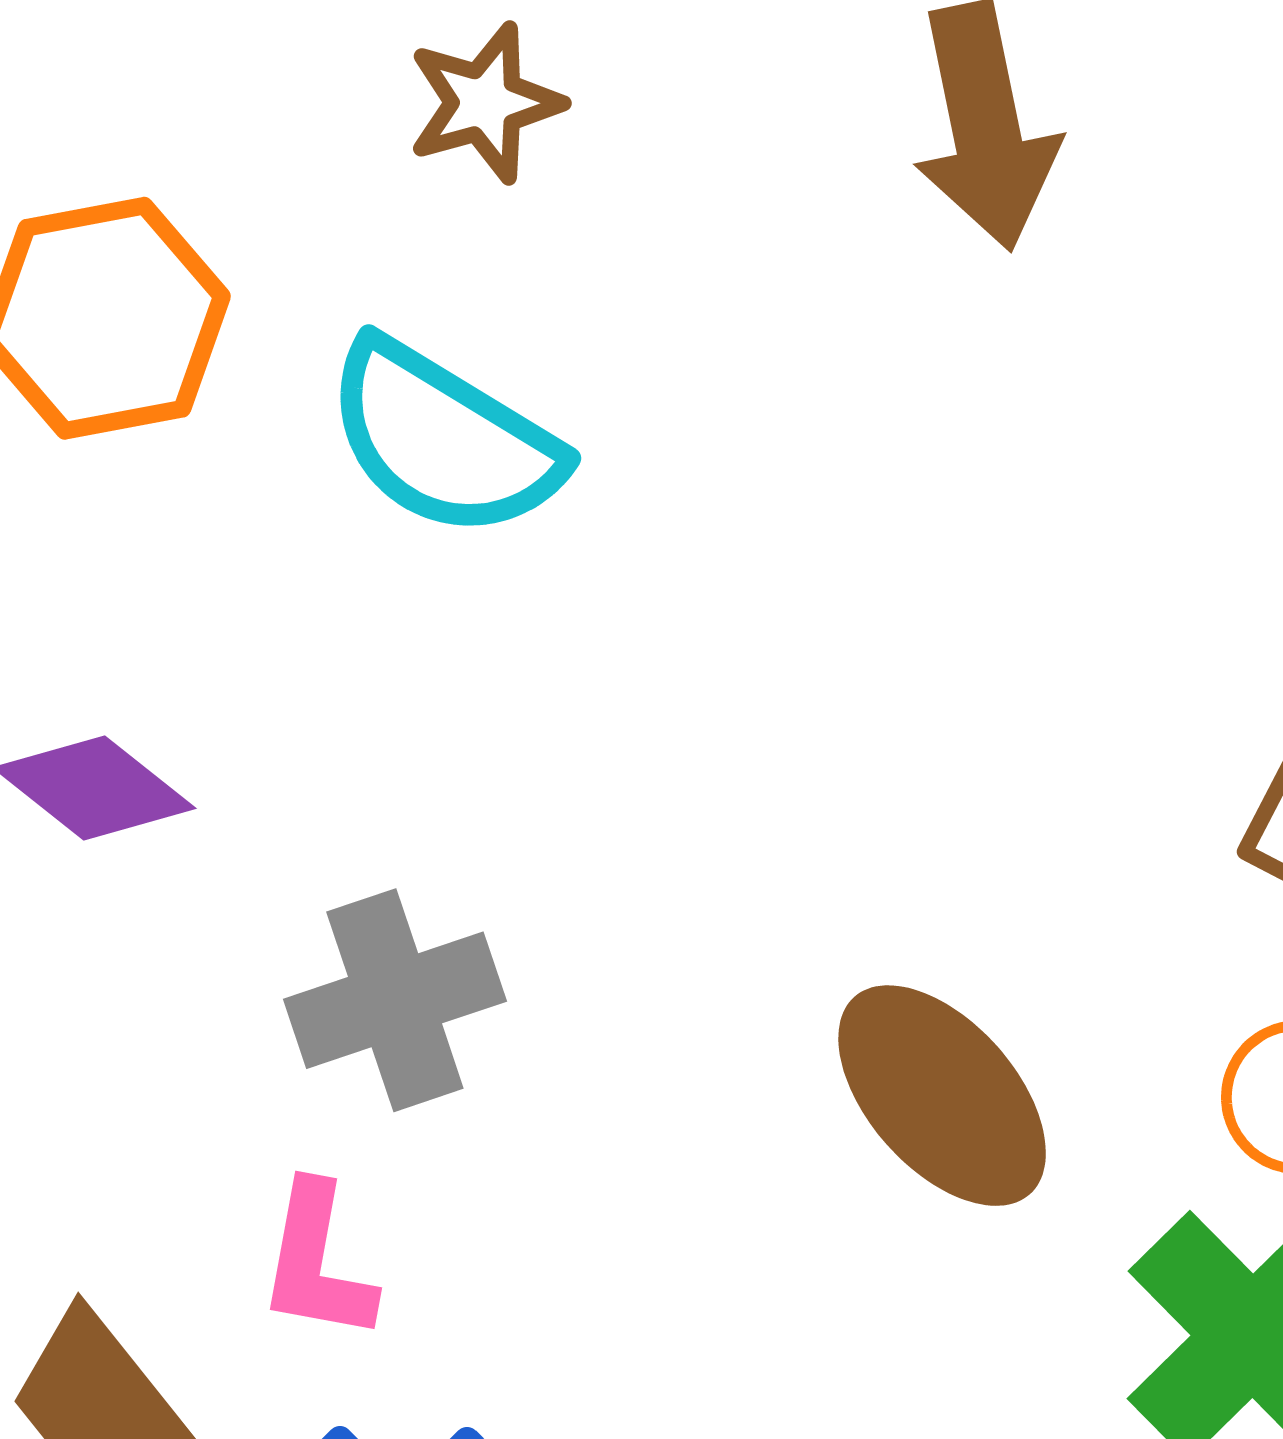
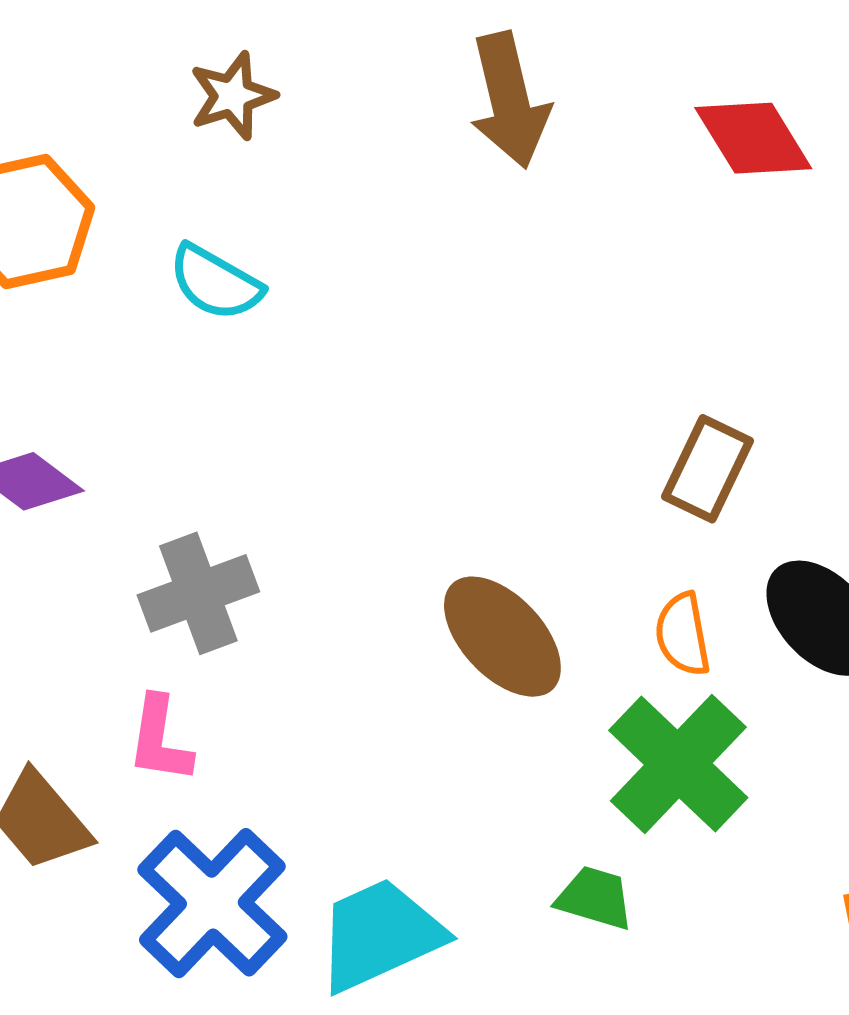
cyan semicircle: (443, 439) -> (215, 283), size x0.7

